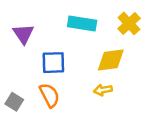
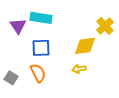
cyan rectangle: (82, 23) -> (41, 18), moved
yellow cross: (129, 23) -> (105, 26), moved

